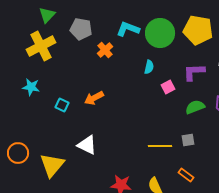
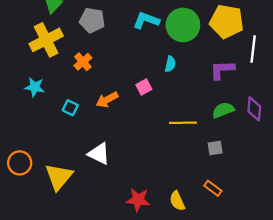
orange cross: (105, 50) -> (83, 62), moved
pink square: (168, 87) -> (144, 87), moved
yellow line: (160, 146) -> (183, 123), moved

